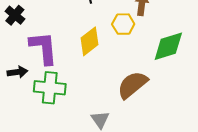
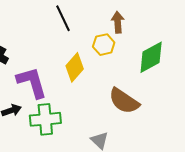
brown semicircle: (132, 85) -> (124, 101), turned -96

